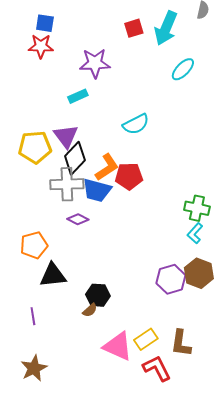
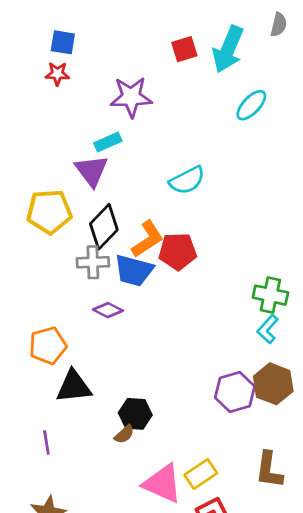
red star: (41, 46) -> (57, 74), size x0.7
purple triangle: (66, 136) -> (92, 171), moved
gray cross: (67, 184) -> (93, 262), size x0.7
brown L-shape: (181, 343) -> (269, 470), moved

